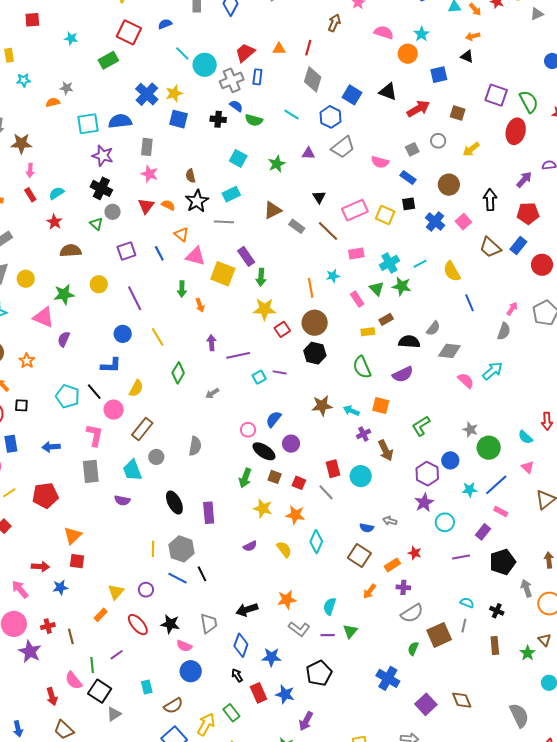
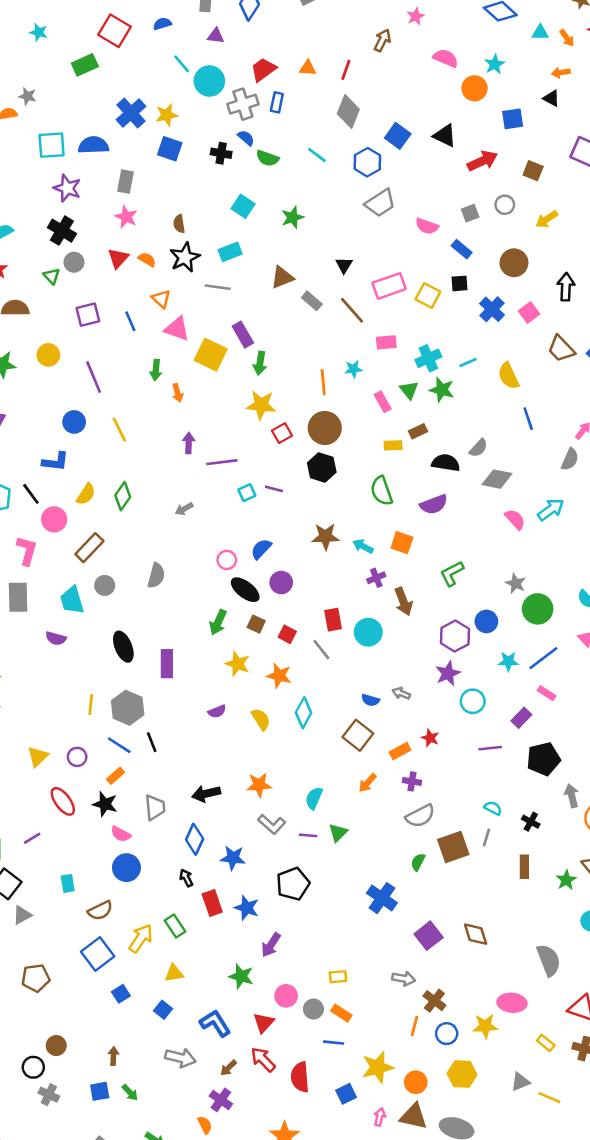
purple triangle: (308, 153) -> (216, 36), moved
green diamond: (178, 373) -> (123, 496), moved
orange rectangle: (101, 615) -> (115, 776), moved

